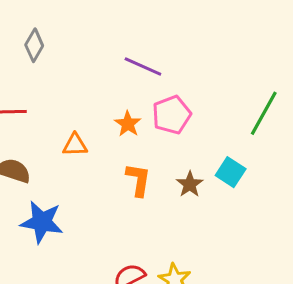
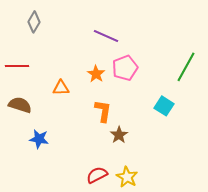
brown star: (190, 184) -> (119, 135), moved
blue star: (42, 222) -> (39, 139), size x0.7

